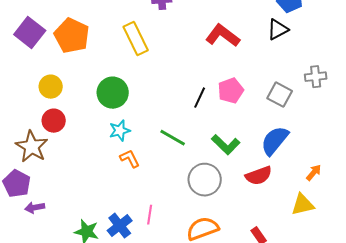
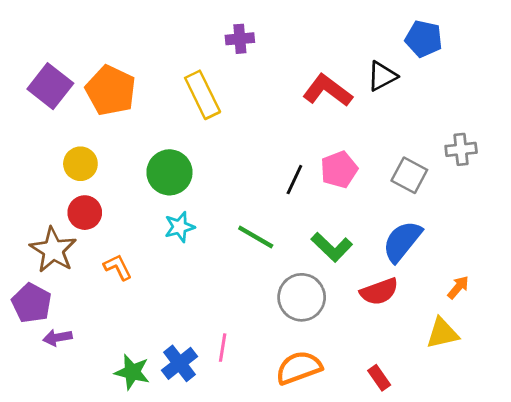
black triangle: (278, 30) -> (382, 76), moved
orange L-shape: (130, 159) -> (118, 267), moved

